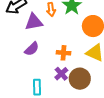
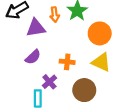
purple cross: (61, 74) -> (49, 82), moved

